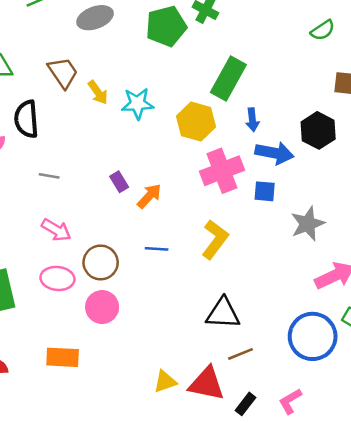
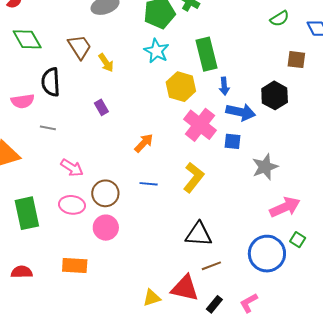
green rectangle: (228, 79) -> (206, 54), turned -44
cyan star: (137, 104) -> (157, 51), moved, turned 30
pink cross: (222, 171) -> (200, 125), turned -32
gray line: (49, 176) -> (48, 128), moved
purple rectangle: (119, 182) -> (101, 107), moved
yellow triangle: (165, 382) -> (152, 298), moved

